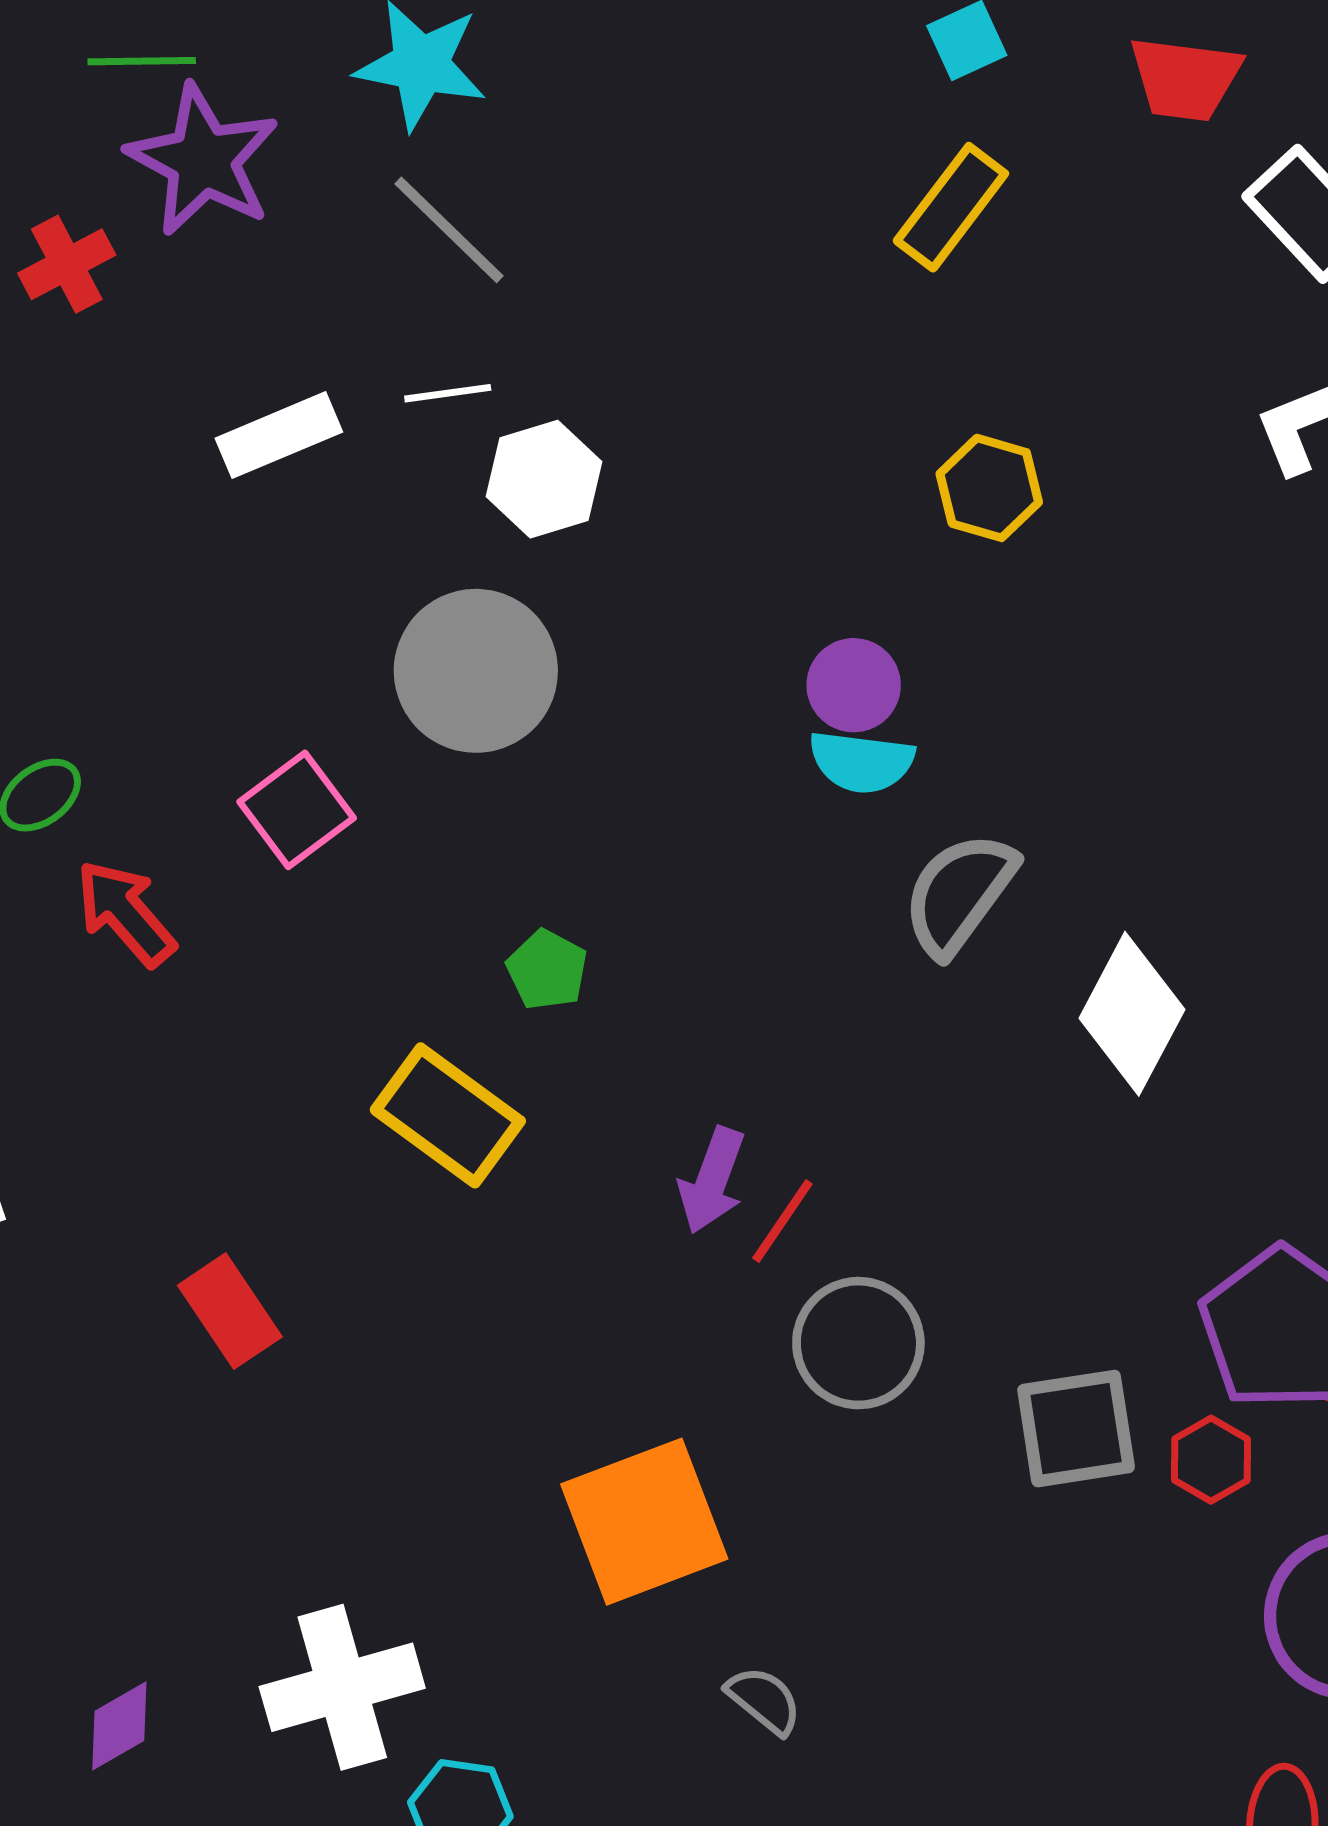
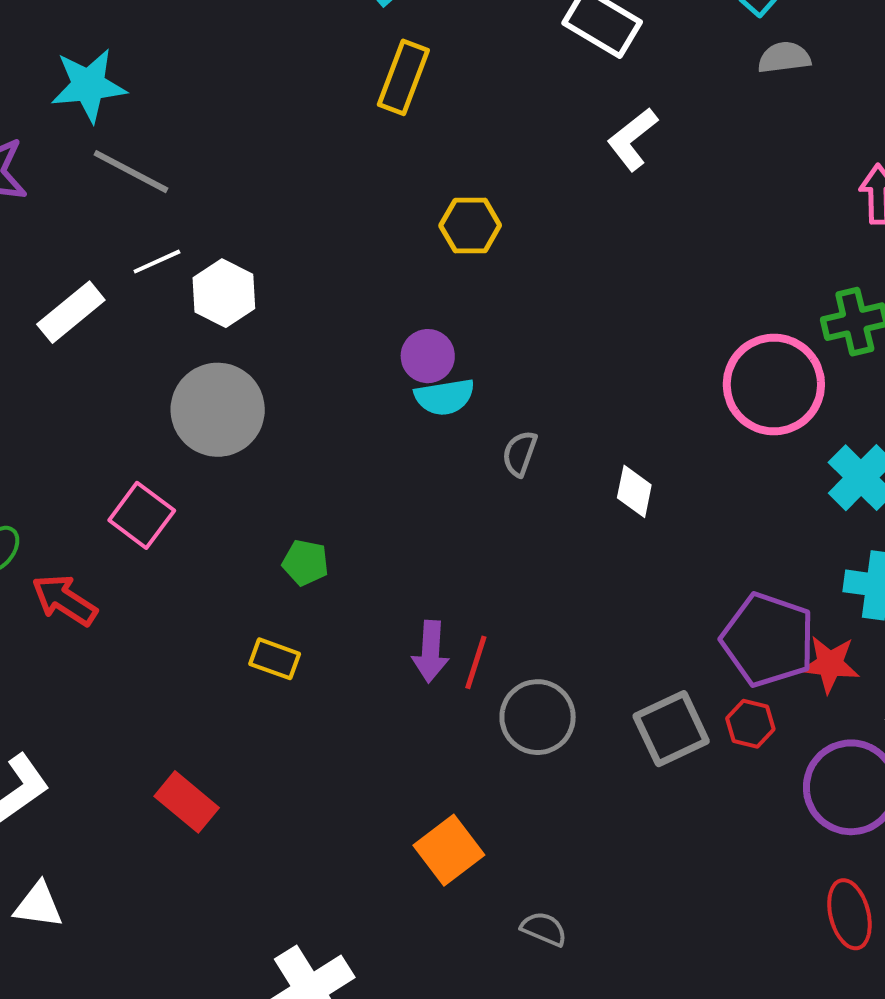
gray semicircle: (959, 894) -> (520, 453), size x0.6
white diamond: (1132, 1014) -> (634, 491), size x0.6
yellow rectangle: (448, 1115) -> (275, 659), size x0.6
orange square: (644, 1522) -> (449, 850), size x0.7

